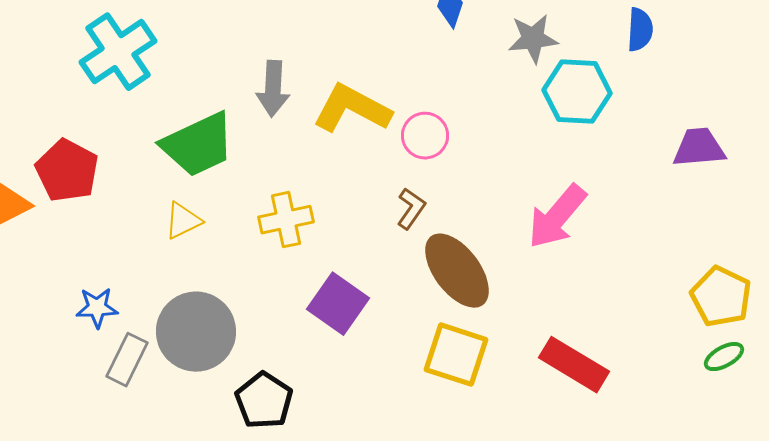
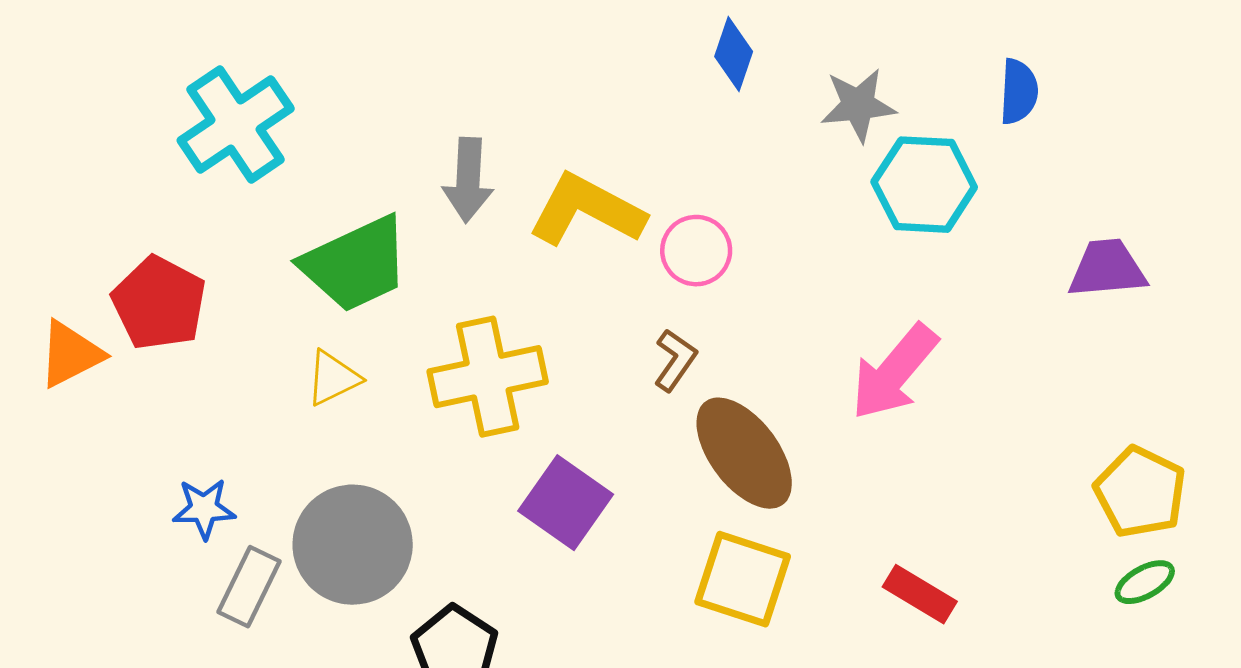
yellow cross: (286, 220) -> (488, 377), size x1.4
red rectangle: (574, 365) -> (920, 594), size x0.7

